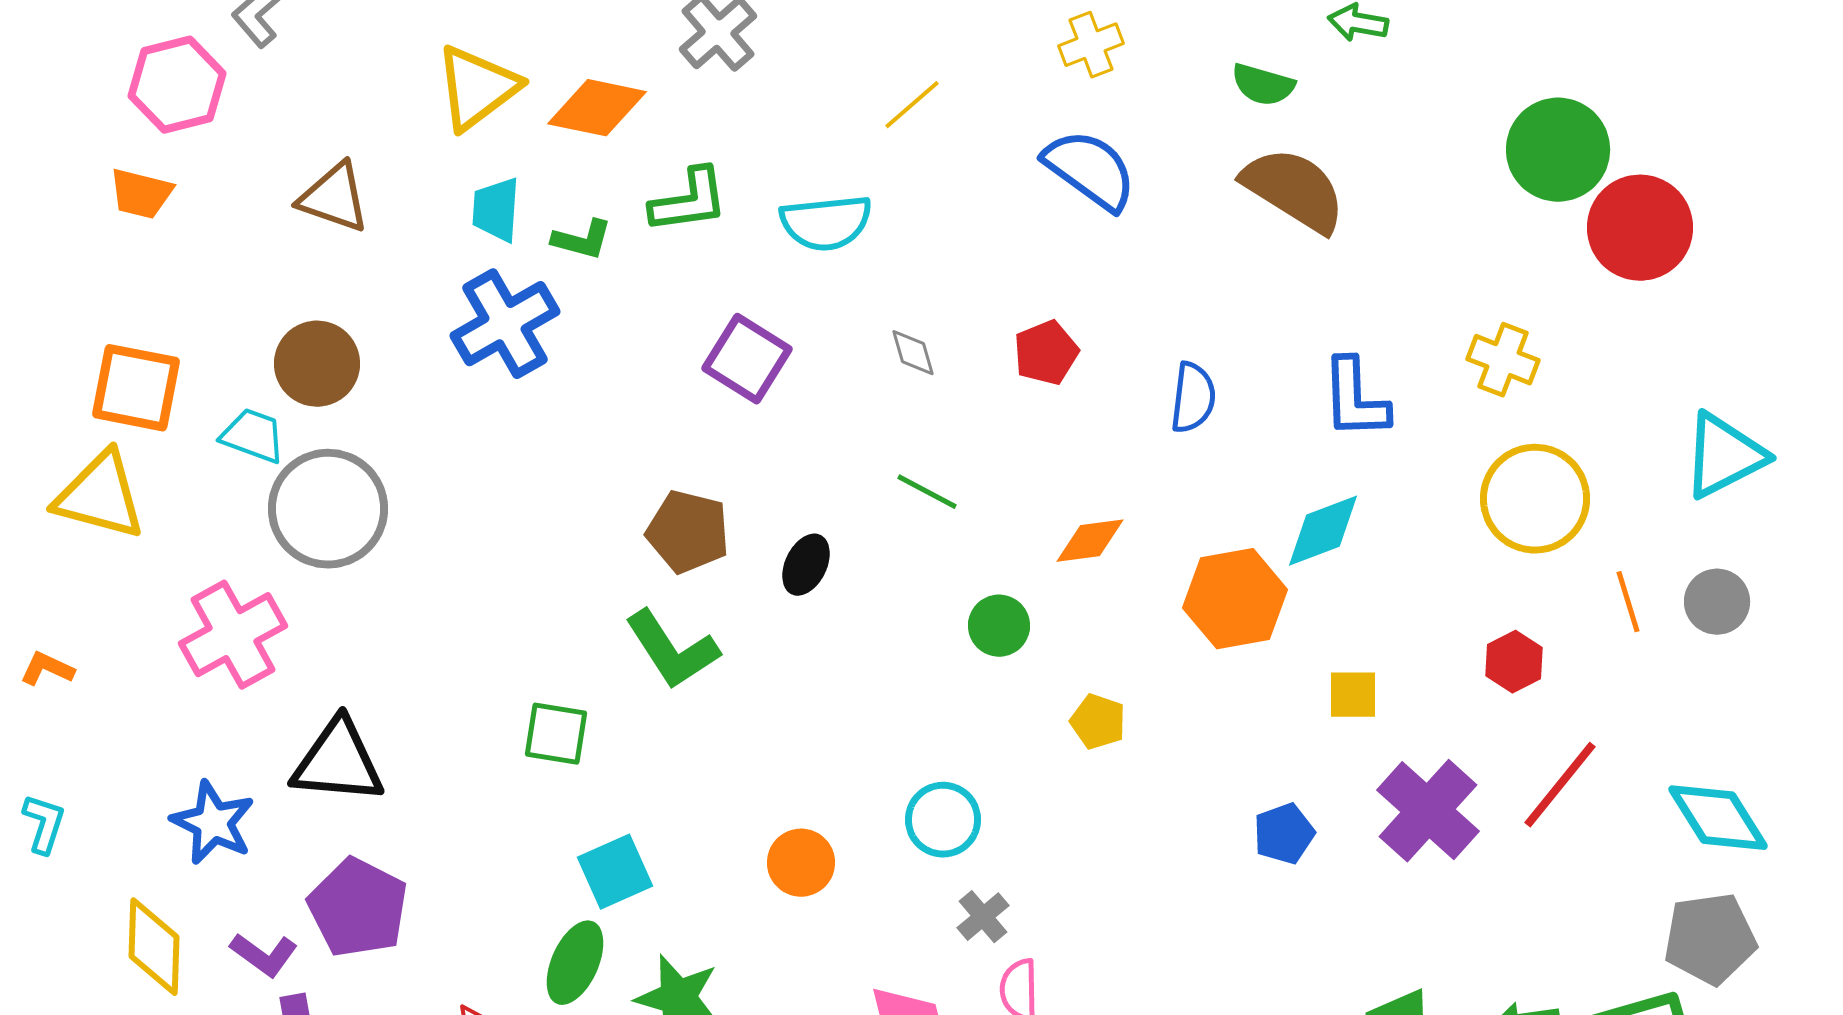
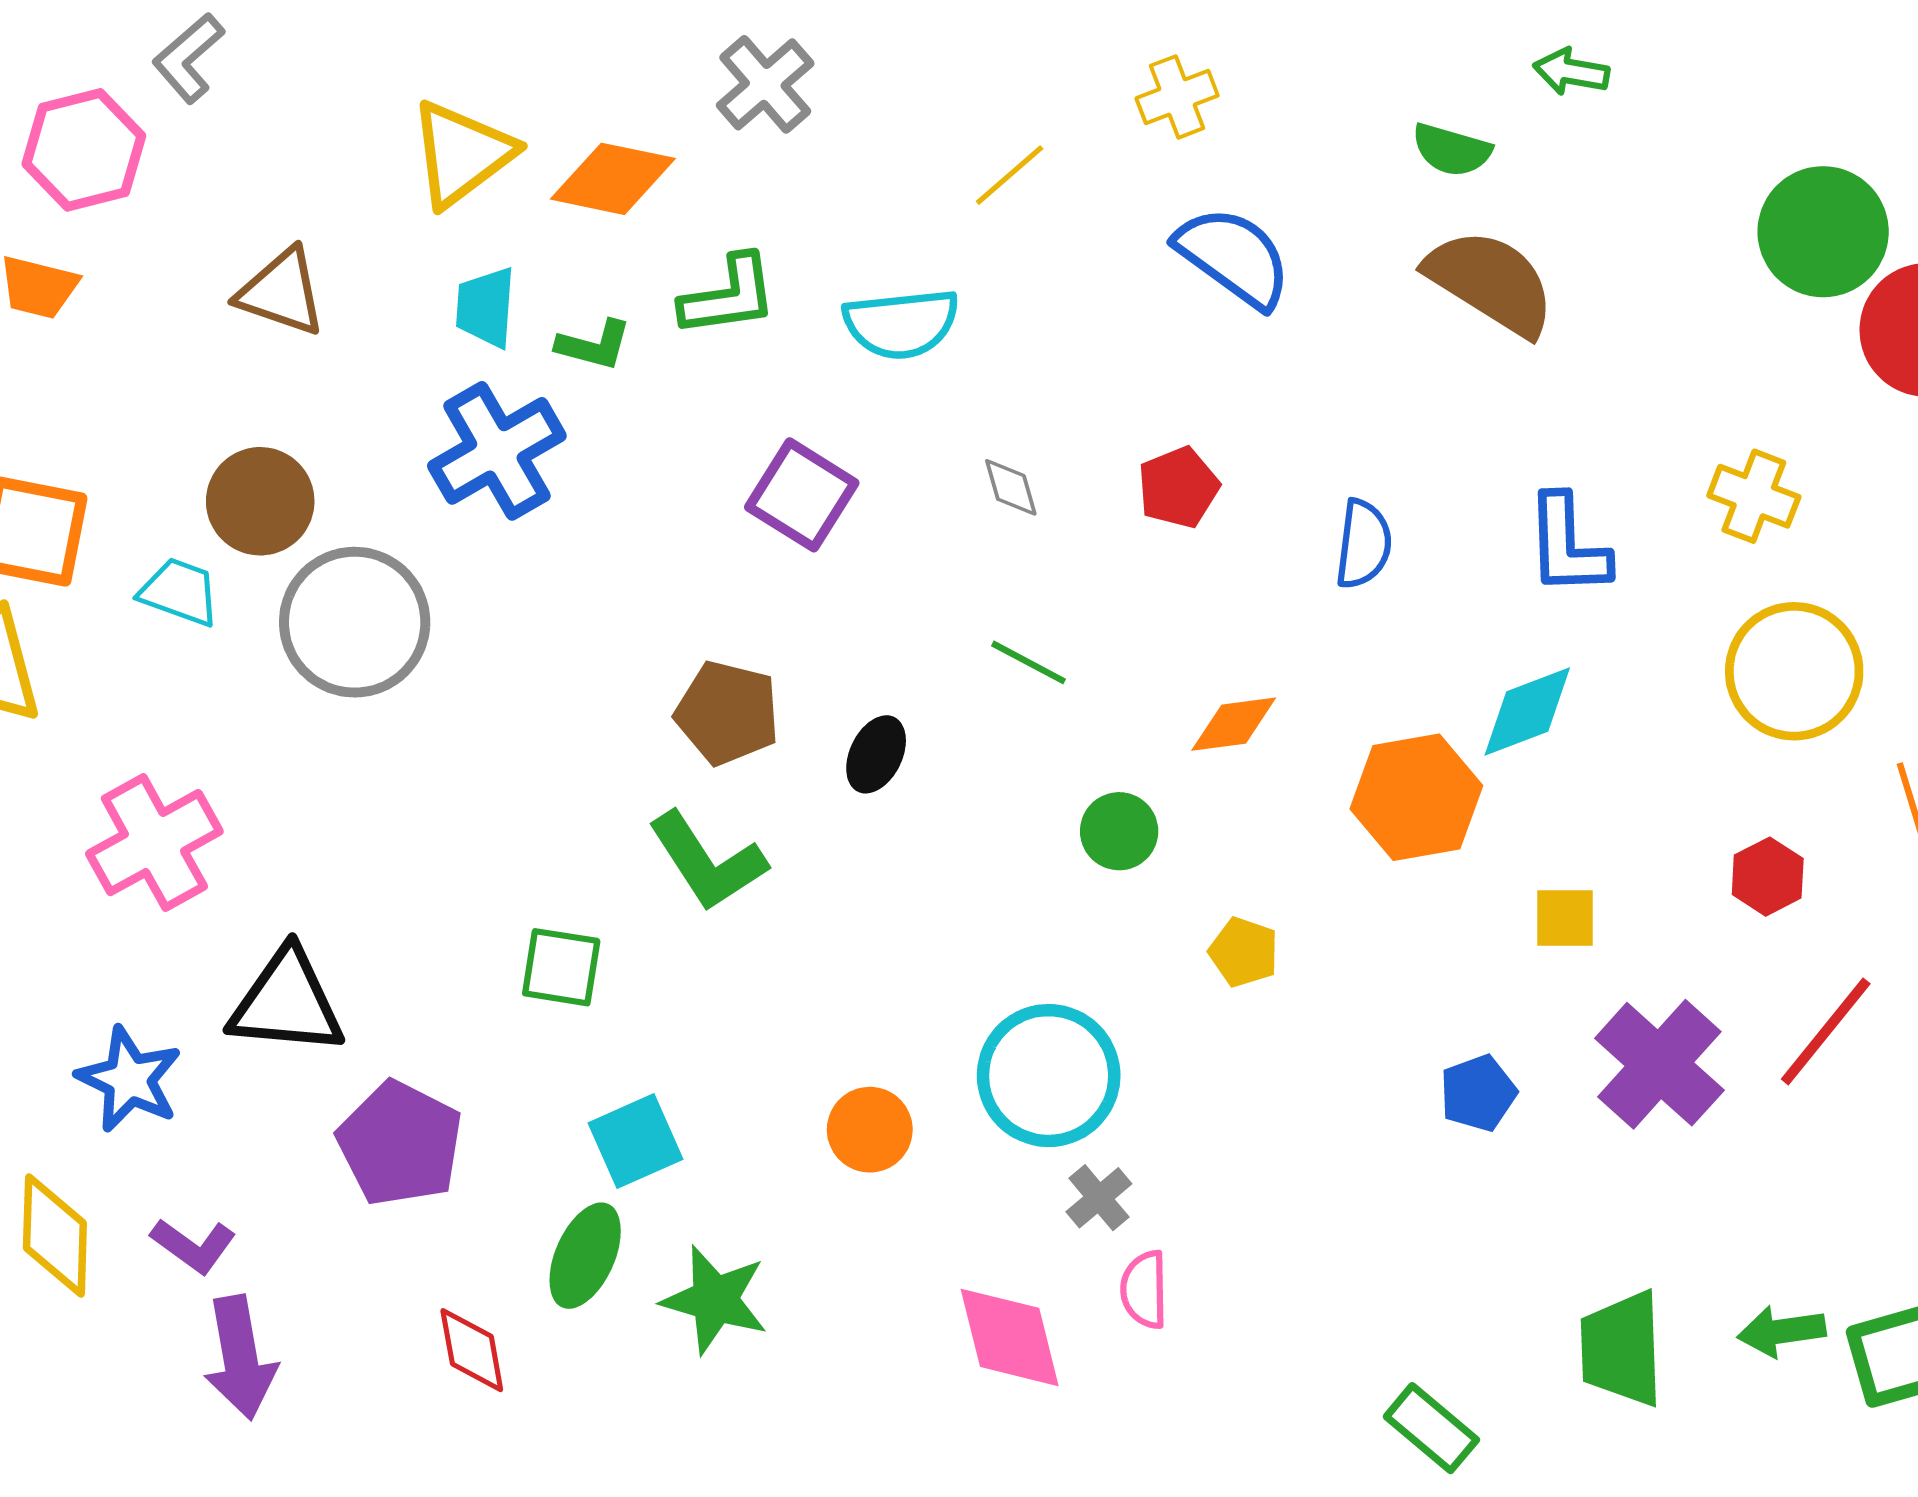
yellow cross: (1091, 45) -> (1177, 97), moved
gray circle: (328, 509) -> (355, 622), moved
cyan circle: (943, 820) -> (1049, 1076), size x1.5
purple pentagon: (358, 908) -> (400, 1144), moved

